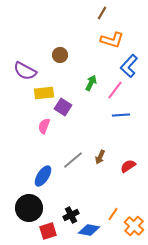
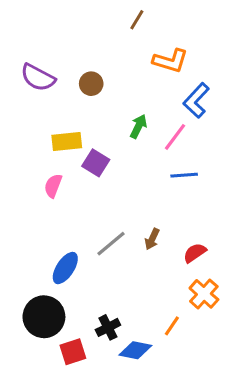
brown line: (102, 13) -> (137, 20), moved
purple semicircle: (25, 71) -> (38, 78), moved
pink semicircle: (44, 126) -> (53, 186), moved
orange cross: (134, 226) -> (204, 294), moved

